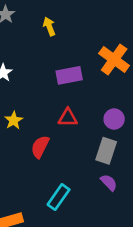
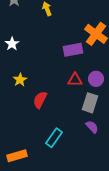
purple rectangle: (69, 75) -> (73, 50), moved
red triangle: (68, 118) -> (75, 80), moved

